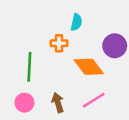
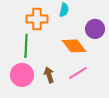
orange cross: (59, 43) -> (37, 19), moved, size x1.5
pink circle: (24, 103) -> (22, 75), size x1.5

